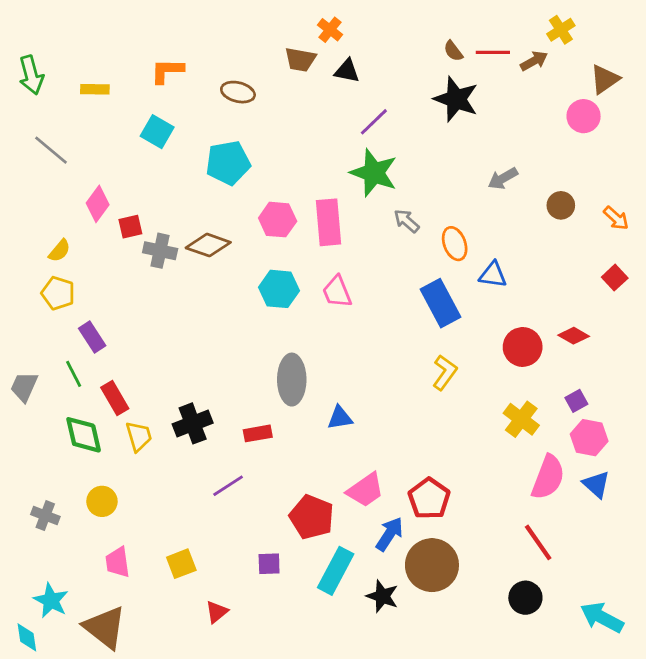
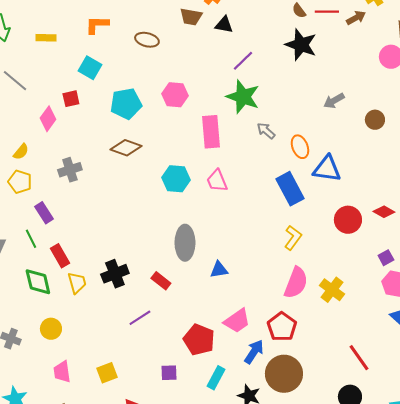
cyan pentagon: (228, 163) -> (126, 104), moved
pink hexagon: (278, 220) -> (175, 95), moved
red square: (130, 227) -> (71, 99), moved
gray cross: (160, 251) -> (70, 170), moved, turned -30
blue triangle: (493, 275) -> (327, 169), size x1.4
yellow cross: (521, 419) -> (332, 290), moved
red rectangle: (258, 433) -> (161, 281), turned 48
pink semicircle: (548, 477) -> (296, 283), moved
cyan rectangle: (336, 571) -> (216, 378), size x0.7

